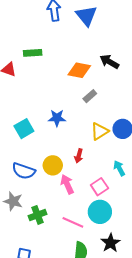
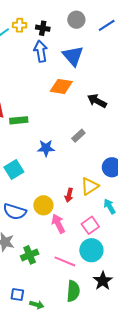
green rectangle: (33, 53) -> (19, 120), moved
orange diamond: (79, 70) -> (61, 86), moved
blue star: (57, 118) -> (46, 148), moved
yellow triangle: (99, 131) -> (90, 186), moved

